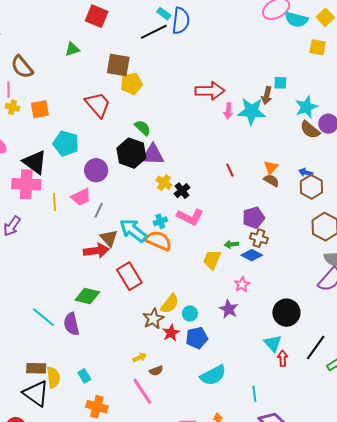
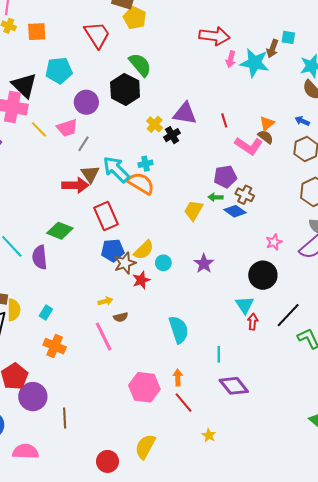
yellow pentagon: (132, 84) -> (135, 18), turned 30
green semicircle: (143, 128) -> (140, 65), size x1.4
cyan pentagon: (66, 143) -> (59, 70), turned -30
purple triangle: (153, 155) -> (185, 113), moved
blue arrow: (306, 172) -> (302, 121), moved
yellow line: (54, 202) -> (39, 129), turned -48
pink L-shape: (190, 217) -> (249, 146), moved
purple pentagon: (254, 218) -> (225, 177), moved
pink star: (242, 284) -> (274, 242), moved
blue pentagon: (197, 338) -> (113, 250), moved
cyan semicircle: (213, 375) -> (179, 330), turned -88
cyan rectangle: (84, 376) -> (46, 313), turned 56

